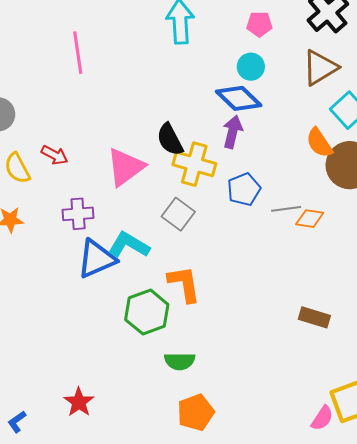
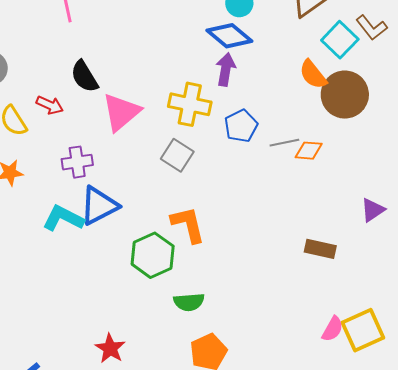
black semicircle: (170, 139) -> (84, 76), moved
cyan L-shape: (129, 245) -> (63, 218), moved
red star: (79, 402) -> (110, 348), moved
pink semicircle: (322, 418) -> (332, 329), moved

